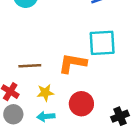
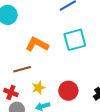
orange L-shape: (73, 63) -> (37, 44), moved, turned 30

